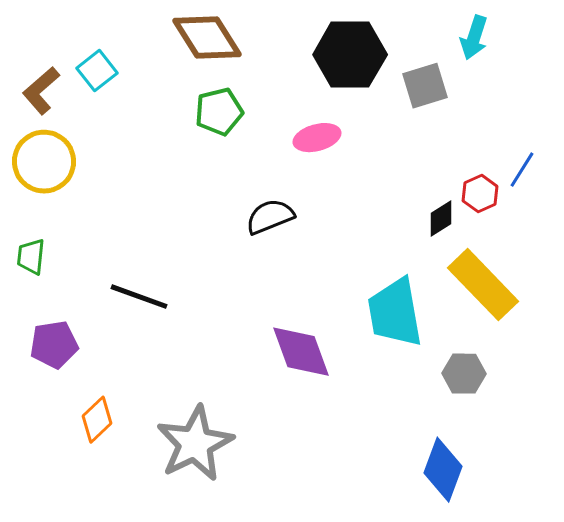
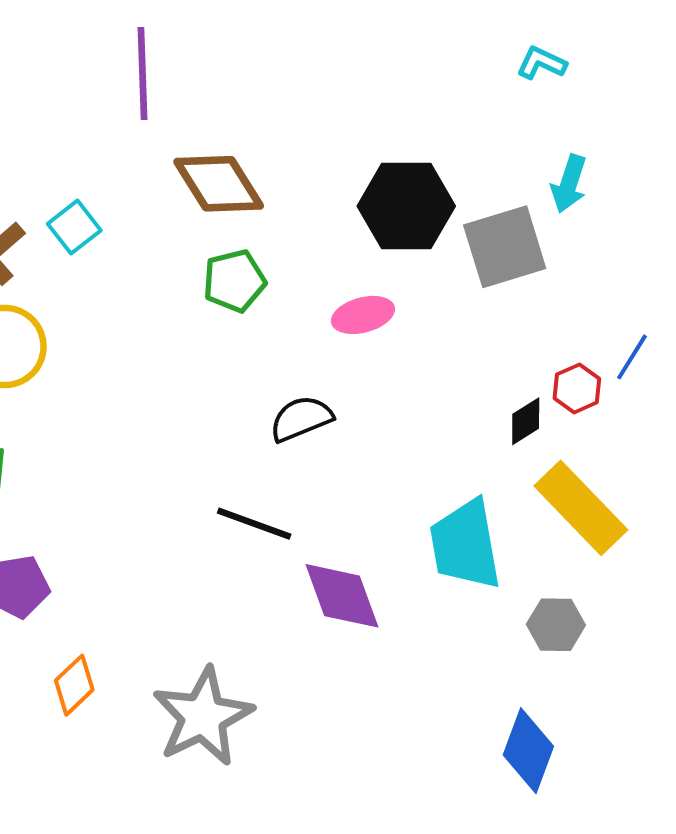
gray square: (425, 86) -> (505, 247), size x1.4
black line: (139, 297) -> (254, 524), moved

